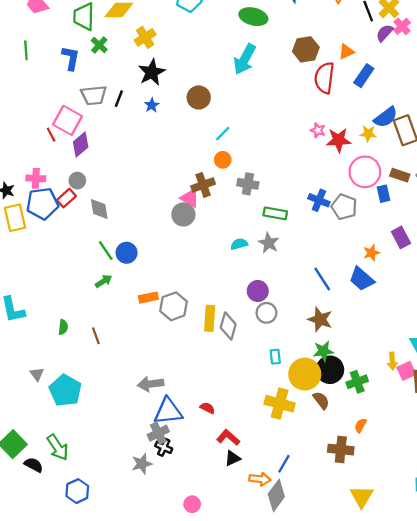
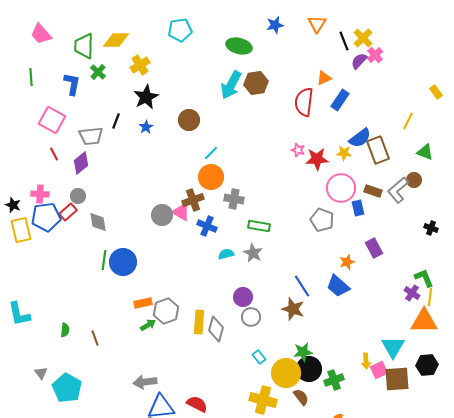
brown hexagon: (306, 49) -> (256, 83), moved
gray trapezoid: (94, 95) -> (91, 136), moved
pink square: (67, 120) -> (52, 120), moved
orange circle: (223, 160) -> (211, 177), size x1.6
blue cross: (319, 200) -> (207, 226), moved
gray circle: (183, 214) -> (162, 215), moved
green line: (106, 251) -> (104, 260), turned 42
blue circle: (127, 253) -> (123, 262), size x1.4
green arrow: (104, 281) -> (148, 325), moved
brown star: (320, 319) -> (293, 309), moved
cyan rectangle: (275, 357) -> (259, 357), turned -32
red semicircle: (207, 408) -> (197, 404), size x1.5

